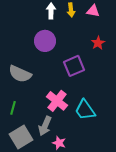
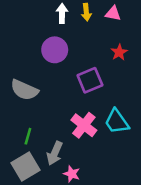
pink cross: (57, 101) -> (84, 125), moved
green line: (13, 108) -> (28, 136), moved
cyan trapezoid: (85, 110) -> (117, 122), moved

